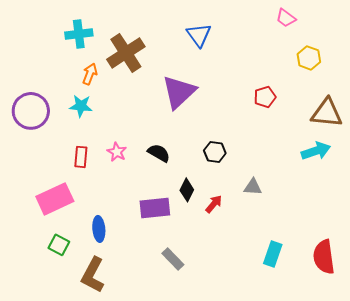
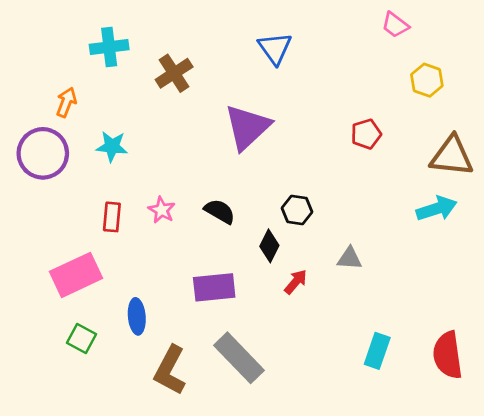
brown cross: (126, 53) -> (174, 73), size x0.7
orange arrow: (90, 74) -> (66, 102), moved
black diamond: (187, 190) -> (269, 246), moved
gray rectangle: (173, 259) -> (239, 358), size x1.6
brown L-shape: (93, 275) -> (170, 370), moved

